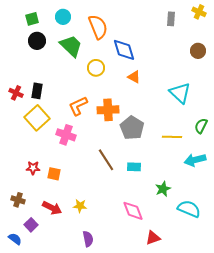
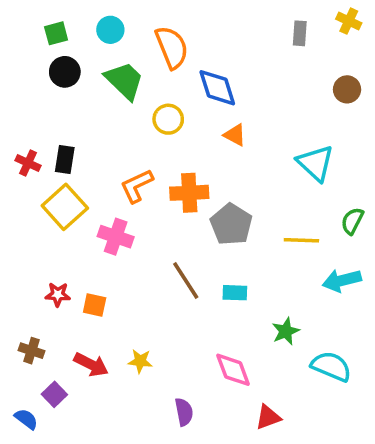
purple semicircle: (88, 239) -> (184, 412), moved

